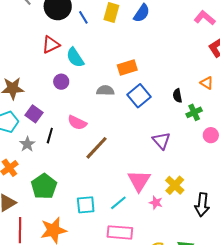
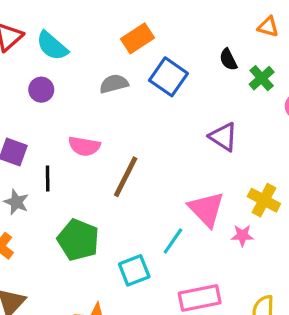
green pentagon: (44, 186) -> (78, 240), moved
cyan line: (118, 203) -> (173, 241), moved

